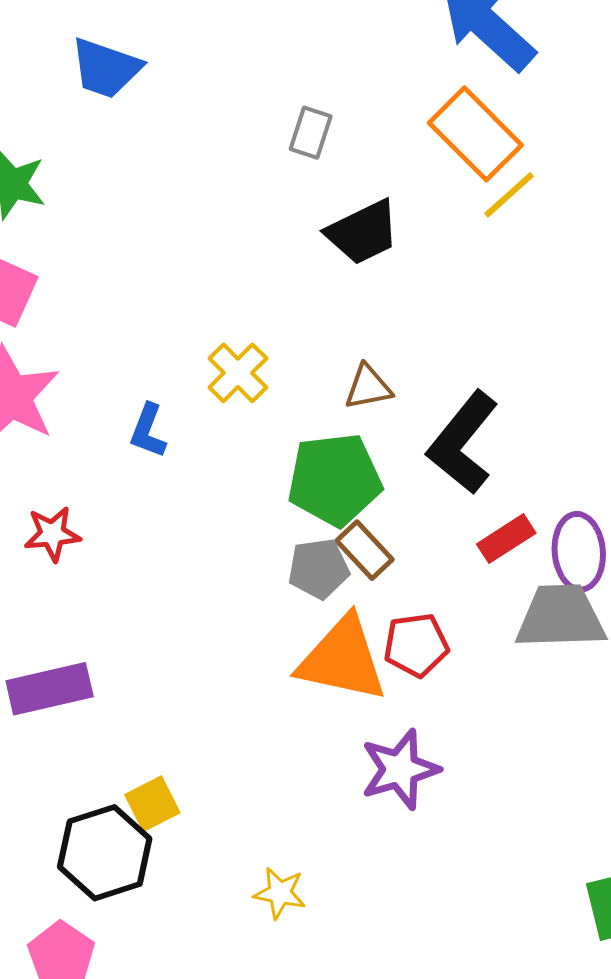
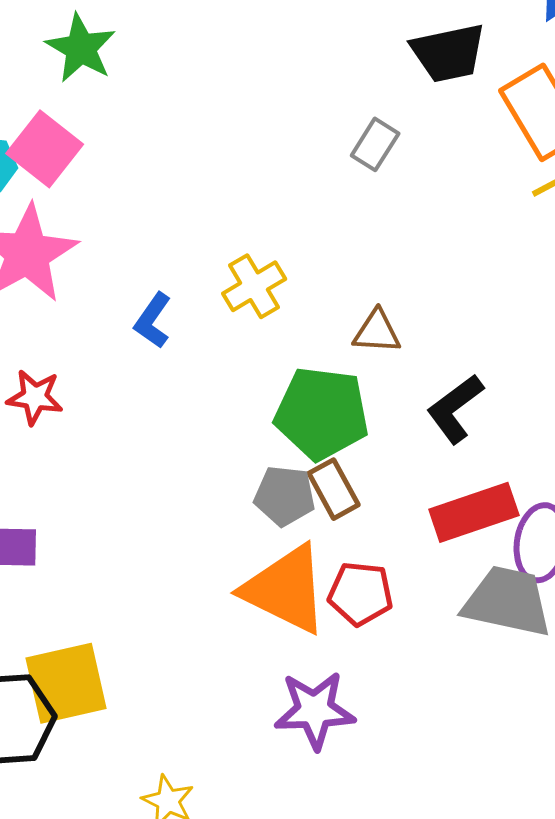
gray rectangle: (311, 133) -> (375, 144), moved
black trapezoid: (363, 232) -> (448, 53), moved
black L-shape: (463, 443) -> (455, 409), size x0.7
red rectangle: (506, 539) -> (474, 512), size x1.5
yellow square: (152, 804) -> (66, 683), size x1.6

